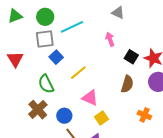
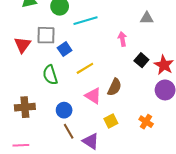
gray triangle: (118, 13) -> (147, 18), moved, turned -32
gray square: (45, 39) -> (46, 35), moved
brown semicircle: (127, 84) -> (115, 87), moved
brown cross: (38, 110) -> (25, 107), moved, turned 30
yellow square: (102, 118) -> (111, 121), moved

